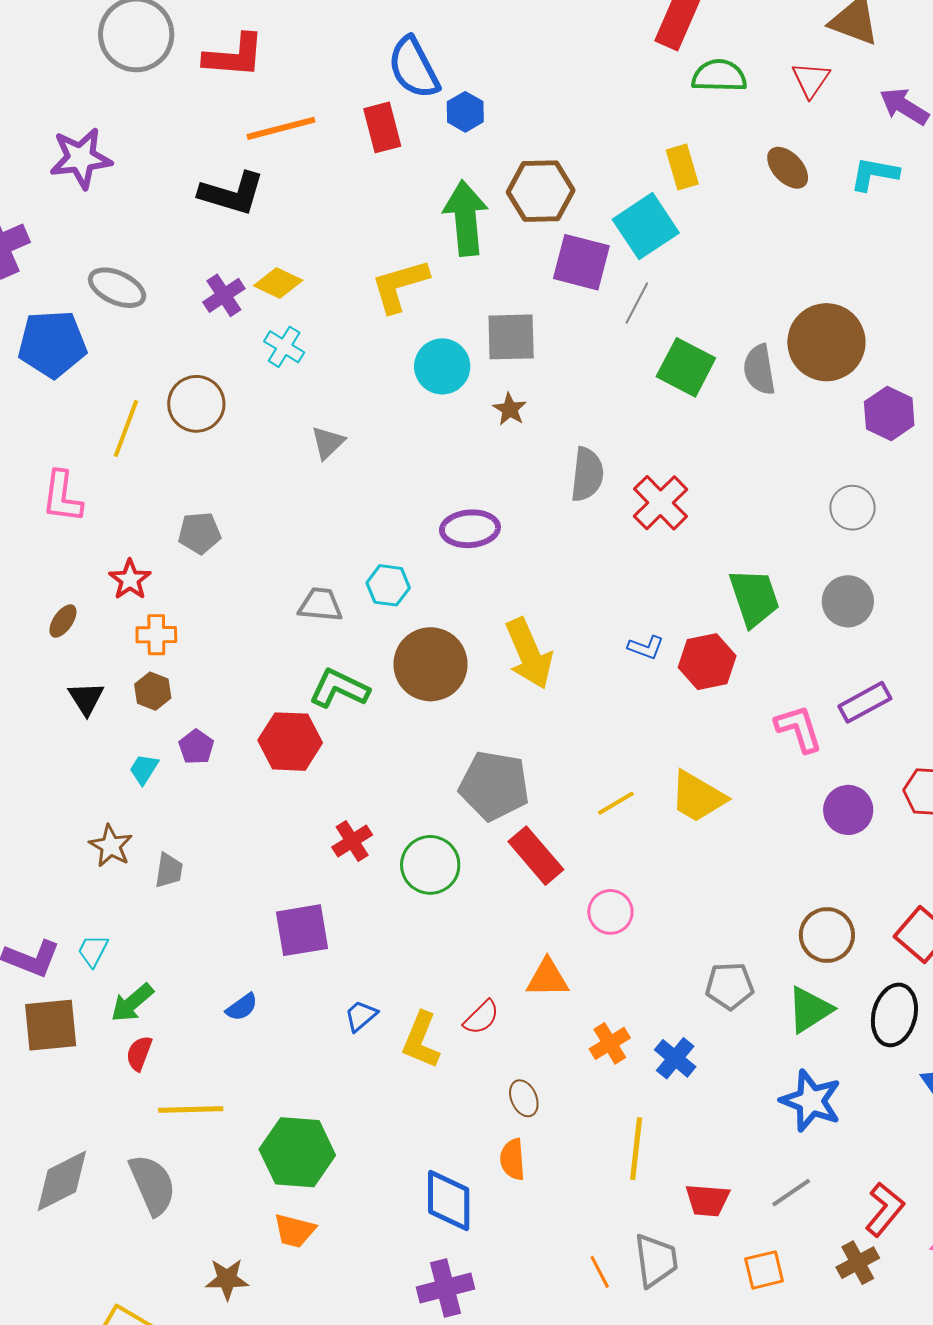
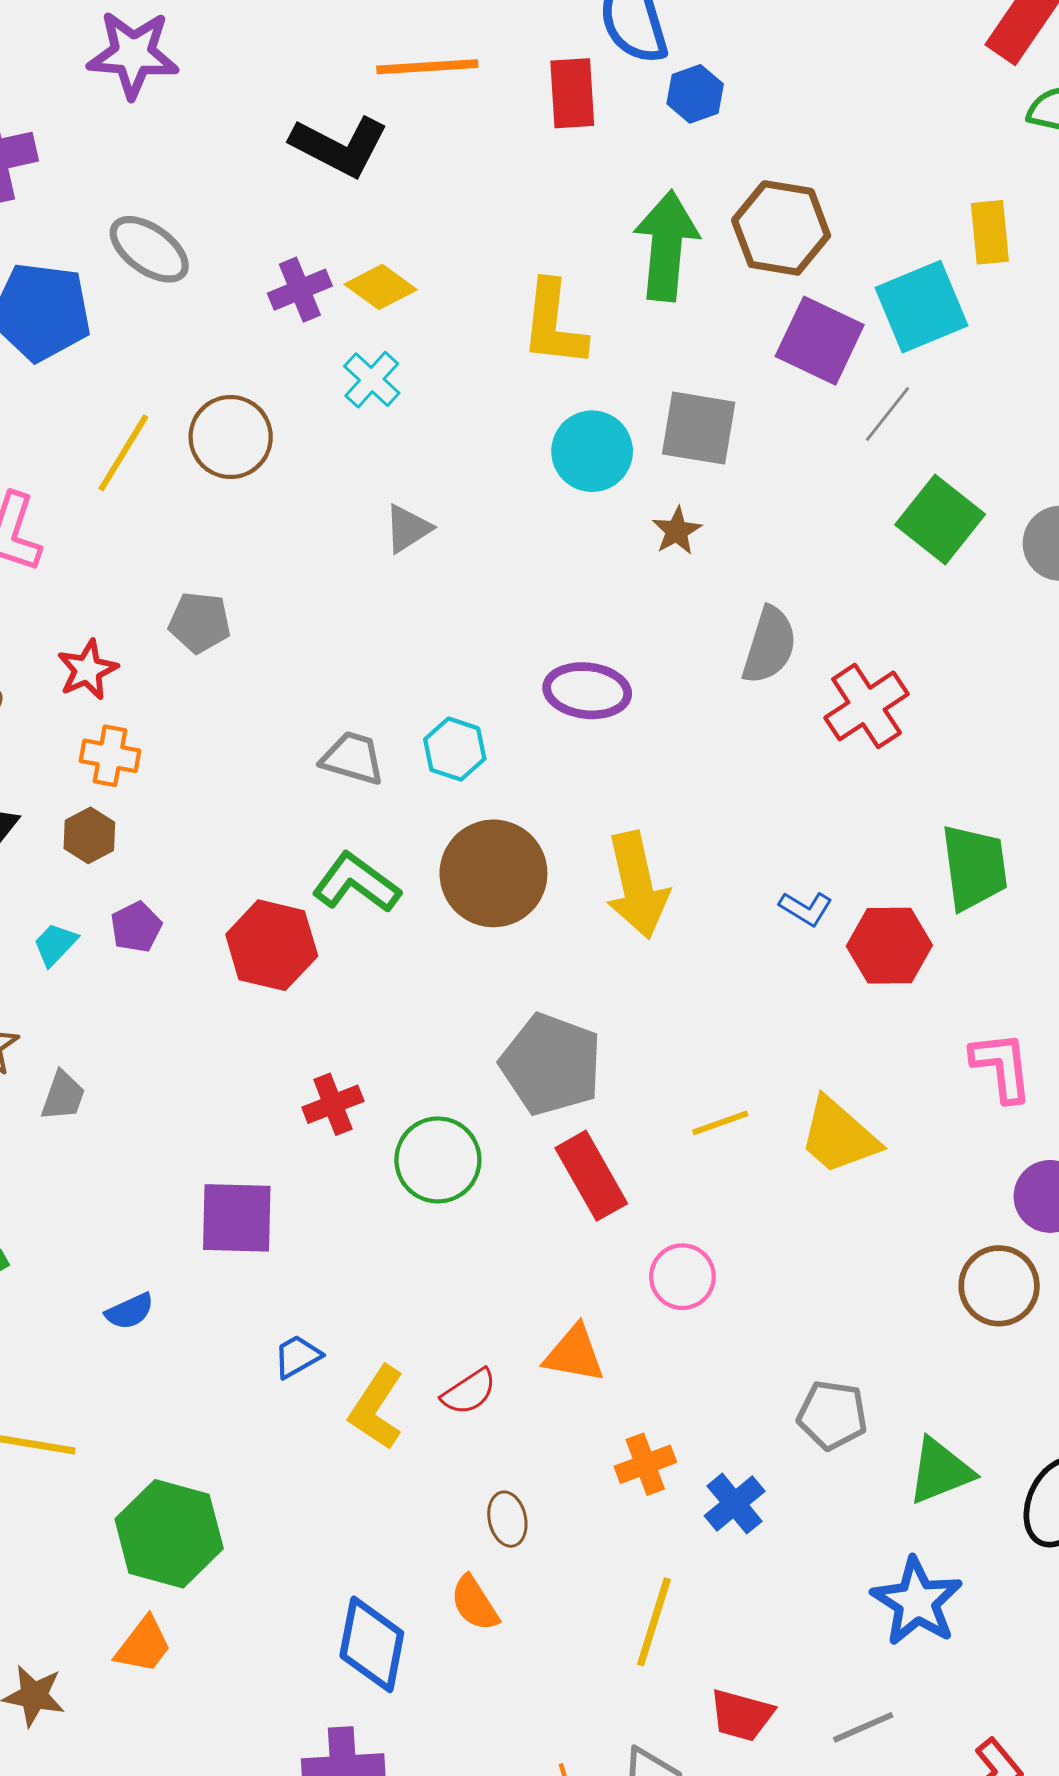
yellow L-shape: (400, 286) -> (554, 324), turned -78
brown circle: (827, 935) -> (999, 1286), moved
orange semicircle: (513, 1159) -> (475, 1603), turned -39
orange trapezoid: (295, 1231) -> (143, 1645), turned -78

